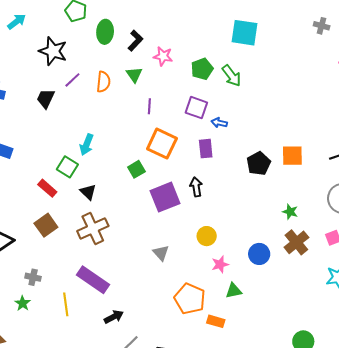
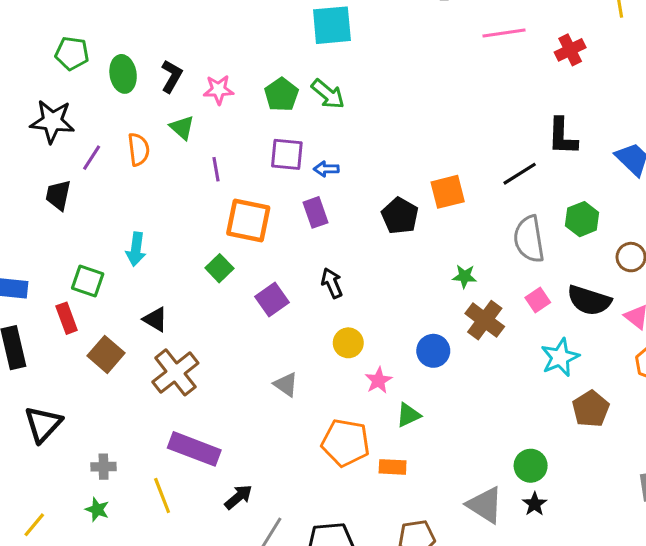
green square: (67, 167) -> (88, 281), moved
black arrow: (196, 187) -> (332, 283), moved
red rectangle: (47, 188) -> (67, 318), moved, turned 42
purple square: (165, 197) -> (272, 299), size x0.7
brown square: (46, 225) -> (106, 354), moved

